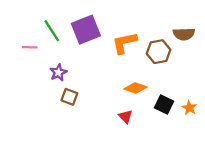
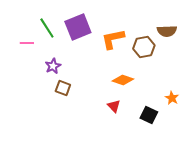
black square: (164, 104) -> (149, 115), moved

